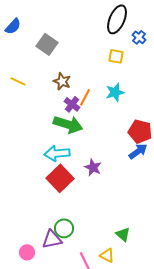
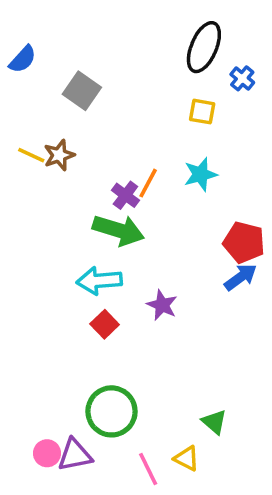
brown star: (62, 81) -> (59, 155), moved, turned 30
red square: (60, 178) -> (105, 324), size x0.6
green circle: (64, 228) -> (112, 411), size x1.5
purple triangle: (52, 239) -> (75, 455), moved

